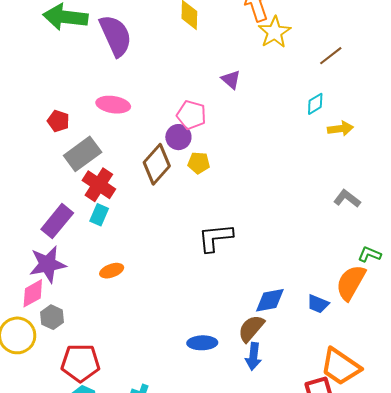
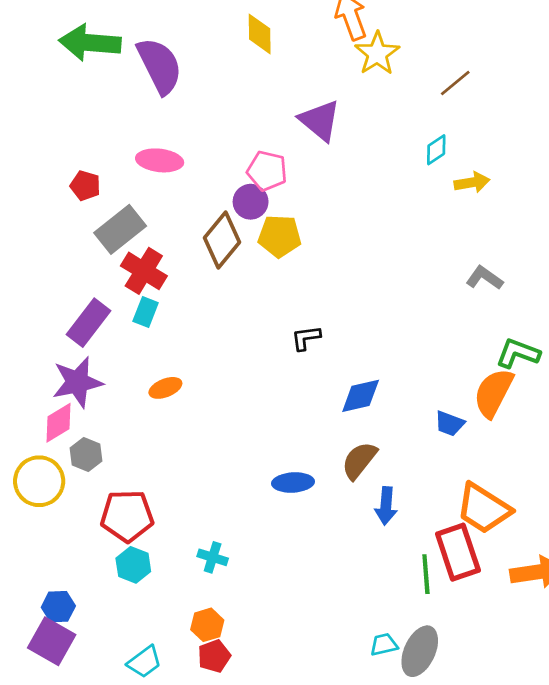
purple triangle: (231, 80) -> (320, 120), size x1.6
yellow pentagon: (199, 163) -> (280, 236), size x1.4
black L-shape: (215, 238) -> (306, 338), size x0.6
green L-shape: (369, 254) -> (518, 353), size x1.4
blue diamond: (270, 300) -> (361, 396), moved
blue arrow: (253, 356) -> (386, 506), moved

